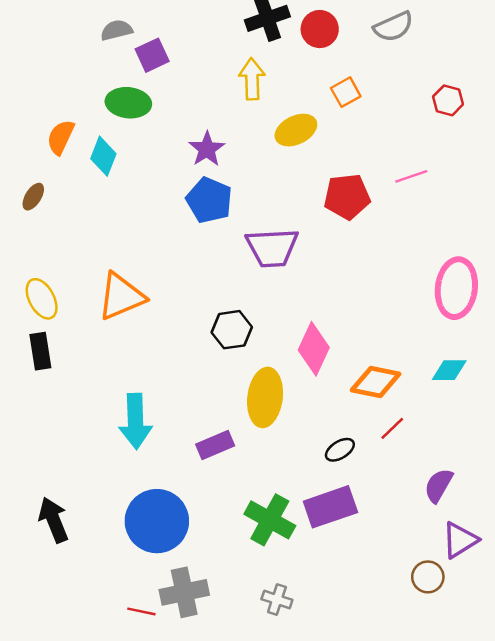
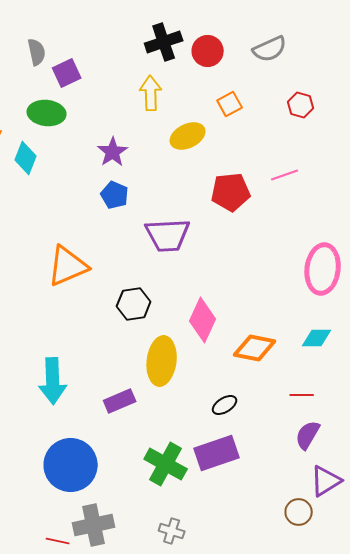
gray semicircle: (116, 30) -> (37, 52), turned 92
red hexagon: (448, 100) -> (301, 105), moved
blue pentagon: (209, 200) -> (115, 195), size x0.7
orange triangle: (121, 296) -> (68, 266), moved
red line: (392, 428) -> (302, 395), moved, turned 45

